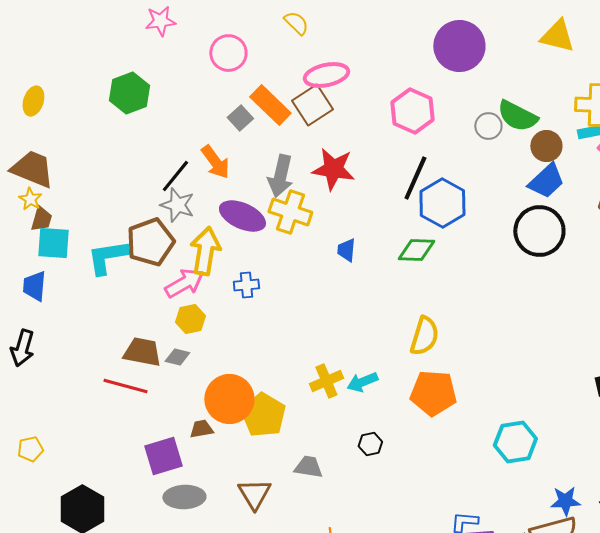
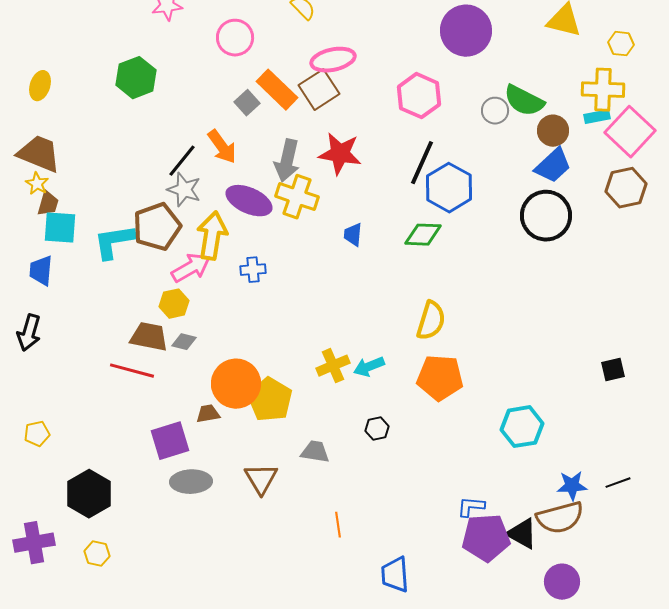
yellow hexagon: (190, 319) -> (174, 304), moved

